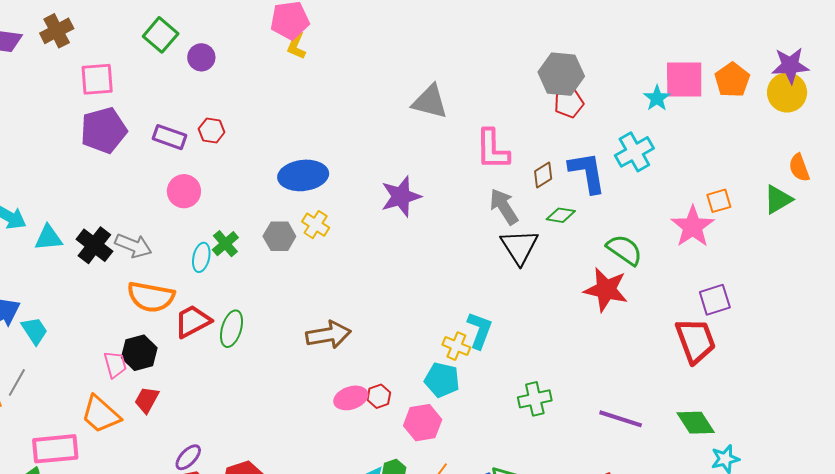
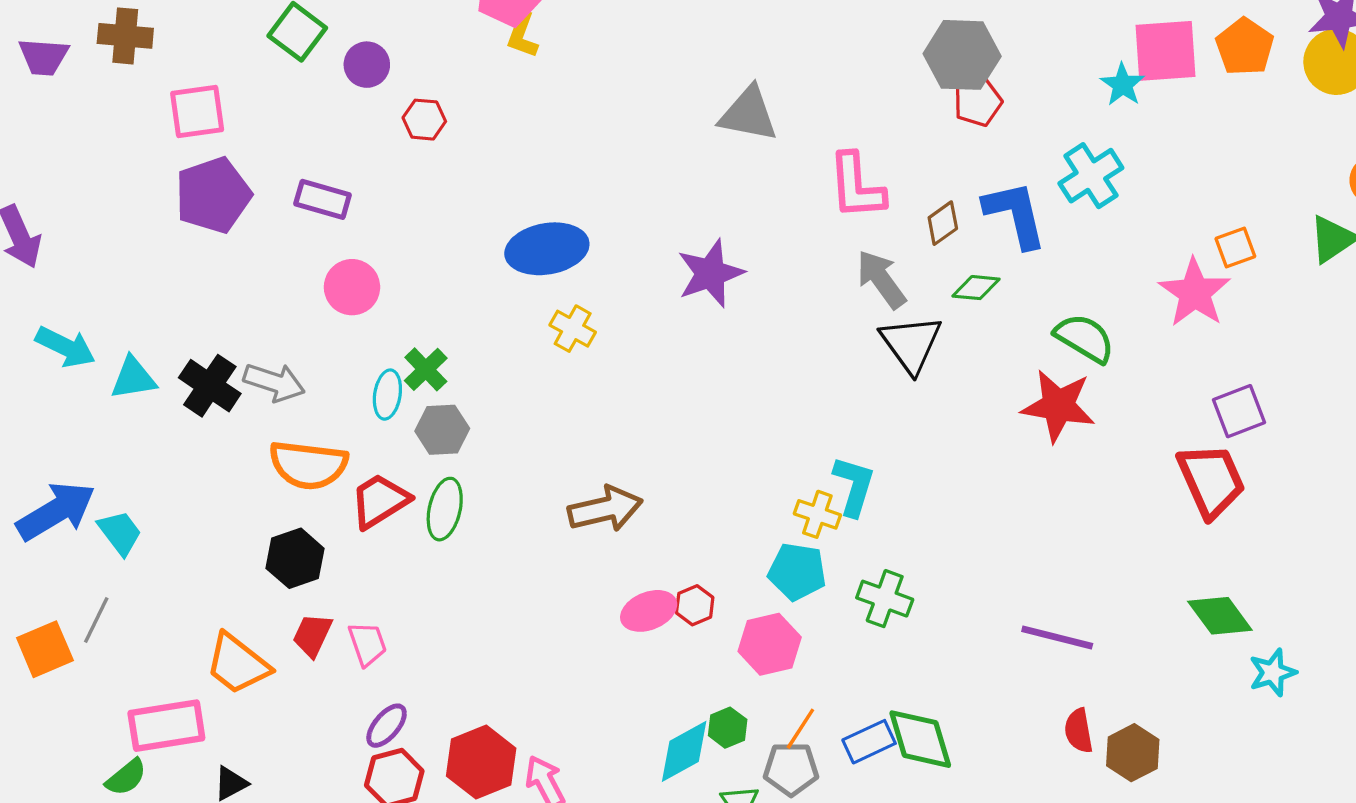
brown cross: (57, 31) -> (125, 36), turned 36
red hexagon: (212, 130) -> (424, 120), moved
gray hexagon: (279, 236) -> (442, 430), moved
pink trapezoid: (115, 364) -> (367, 644), moved
green cross: (535, 399) -> (885, 599), moved, turned 36
purple line: (621, 419) -> (1057, 638), moved

